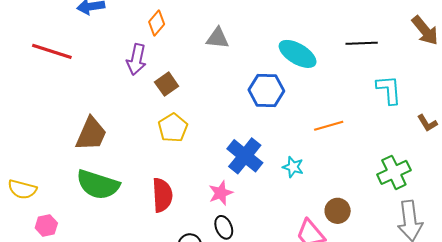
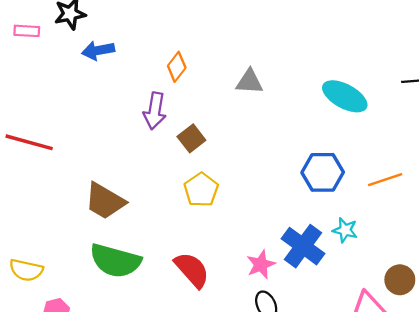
red line: (52, 51) -> (29, 142), moved
blue hexagon: (266, 90) -> (323, 172), moved
brown trapezoid: (91, 134) -> (105, 201), turned 99
blue cross: (245, 156) -> (303, 246), moved
red semicircle: (162, 195) -> (192, 270), turned -36

